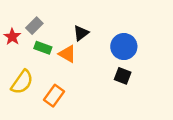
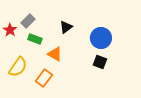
orange triangle: (67, 54) -> (55, 54), moved

